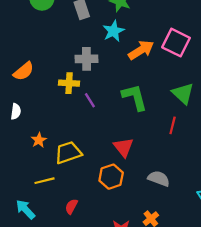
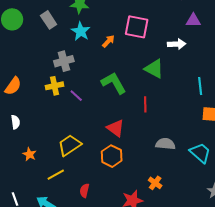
orange arrow: (141, 50) -> (108, 41), size x0.6
red line: (173, 125) -> (145, 104), moved
orange star: (39, 140) -> (29, 154), moved
gray semicircle: (159, 178) -> (165, 144), moved

